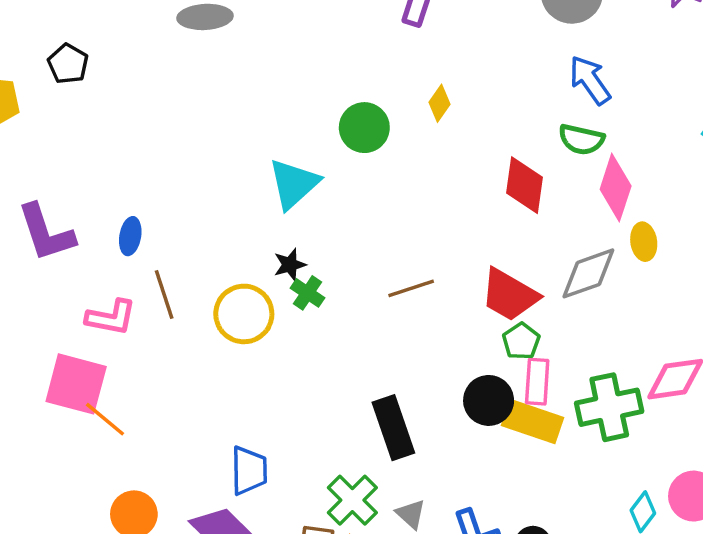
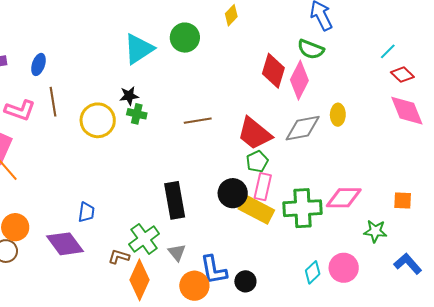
green circle: (364, 128) -> (185, 38), moved
pink diamond: (616, 188) -> (299, 80), moved
green cross: (308, 293) -> (137, 114), turned -30
blue trapezoid: (249, 470) -> (86, 212), size x0.7

